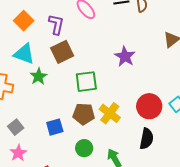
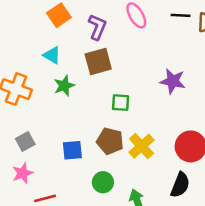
cyan triangle: (24, 54) -> (52, 55), size x0.7
purple star: (125, 56) -> (173, 81), turned -30
green square: (86, 82) -> (121, 103), size x0.7

